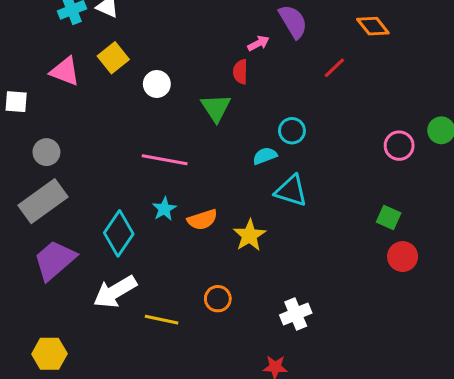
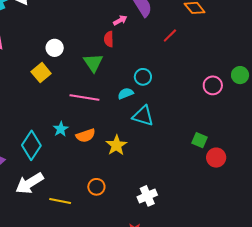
yellow square: (113, 58) -> (41, 73), moved
pink line: (165, 160) -> (84, 98), moved
green square: (389, 218) -> (200, 140), moved

